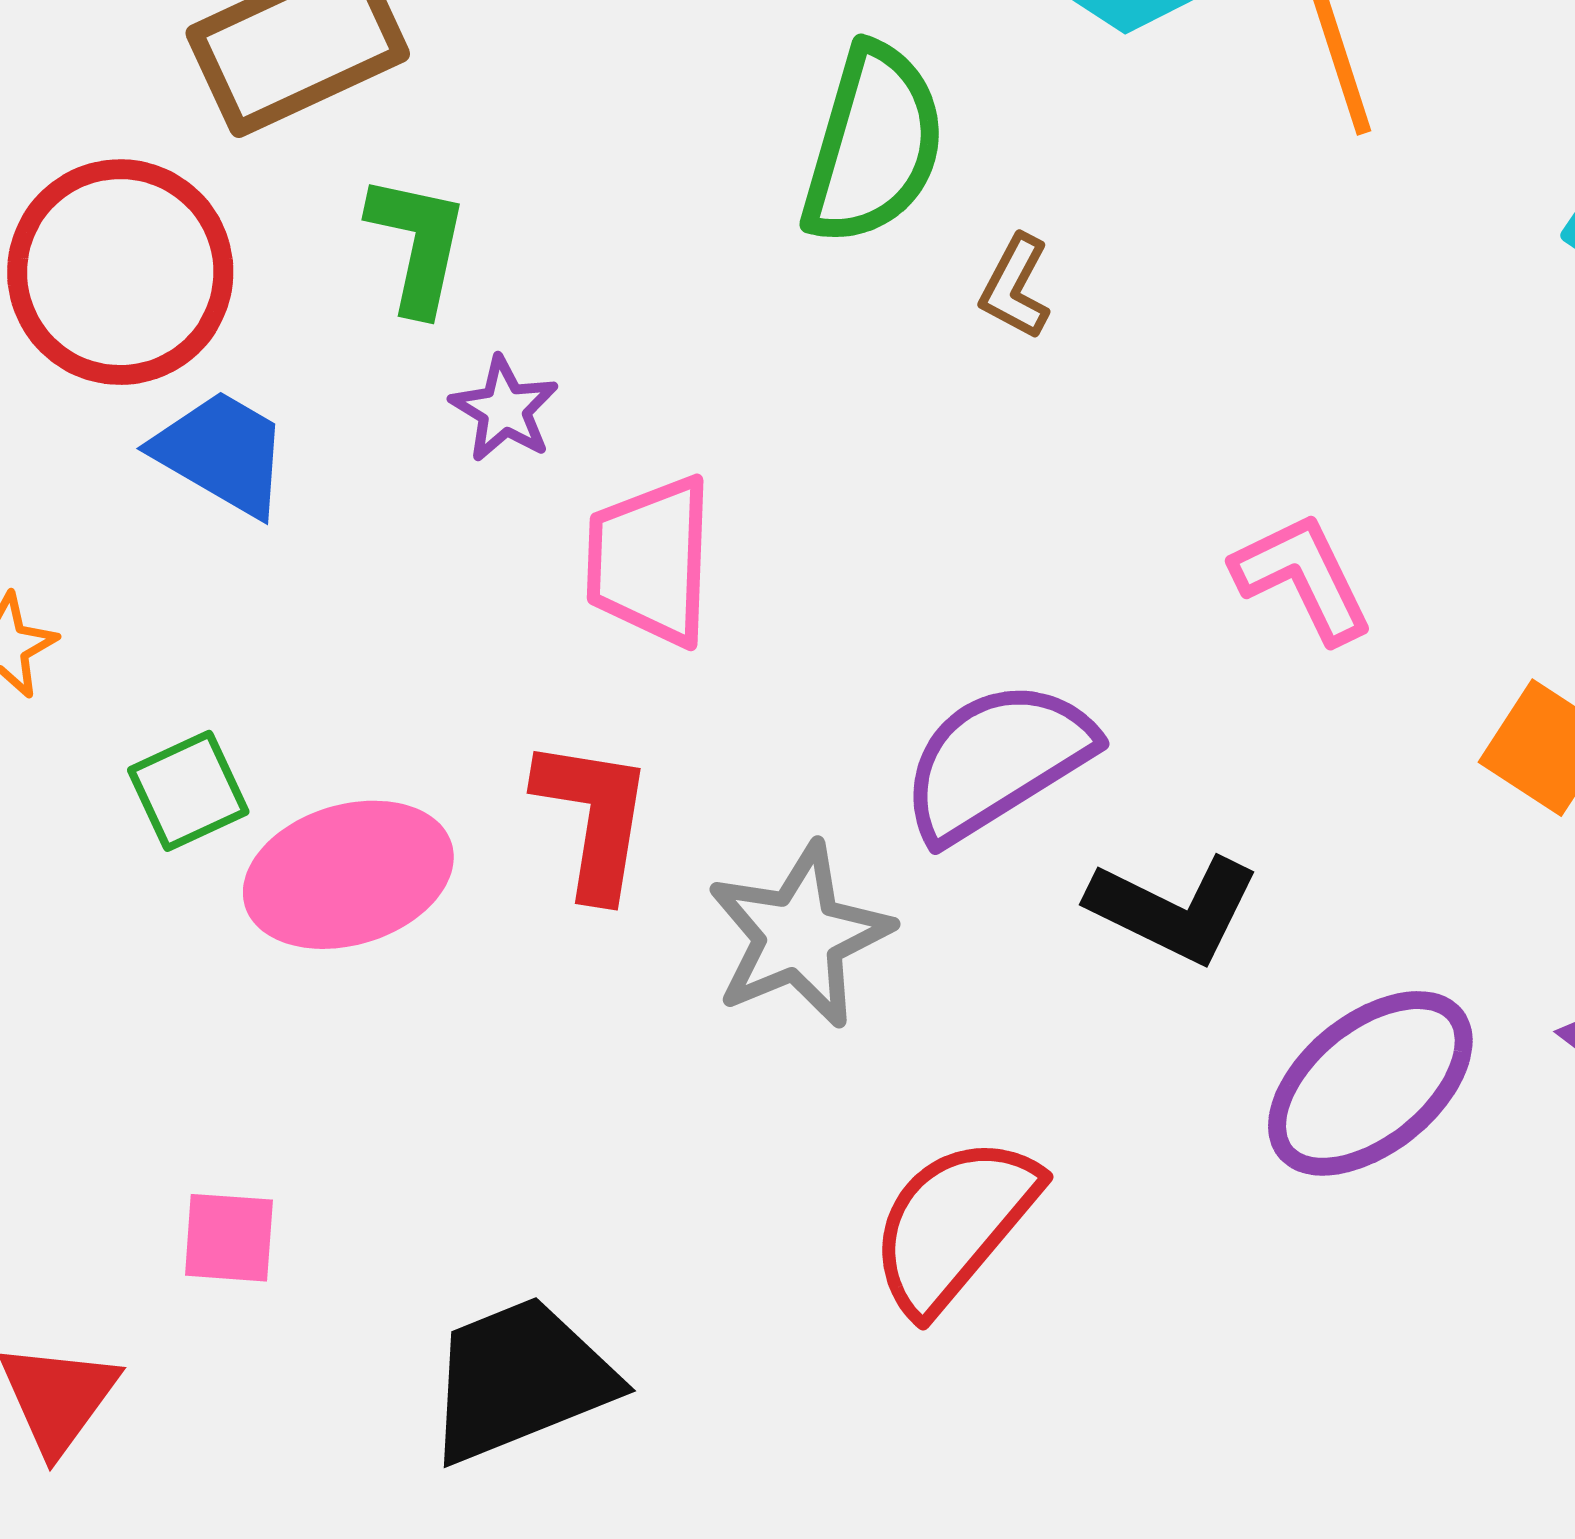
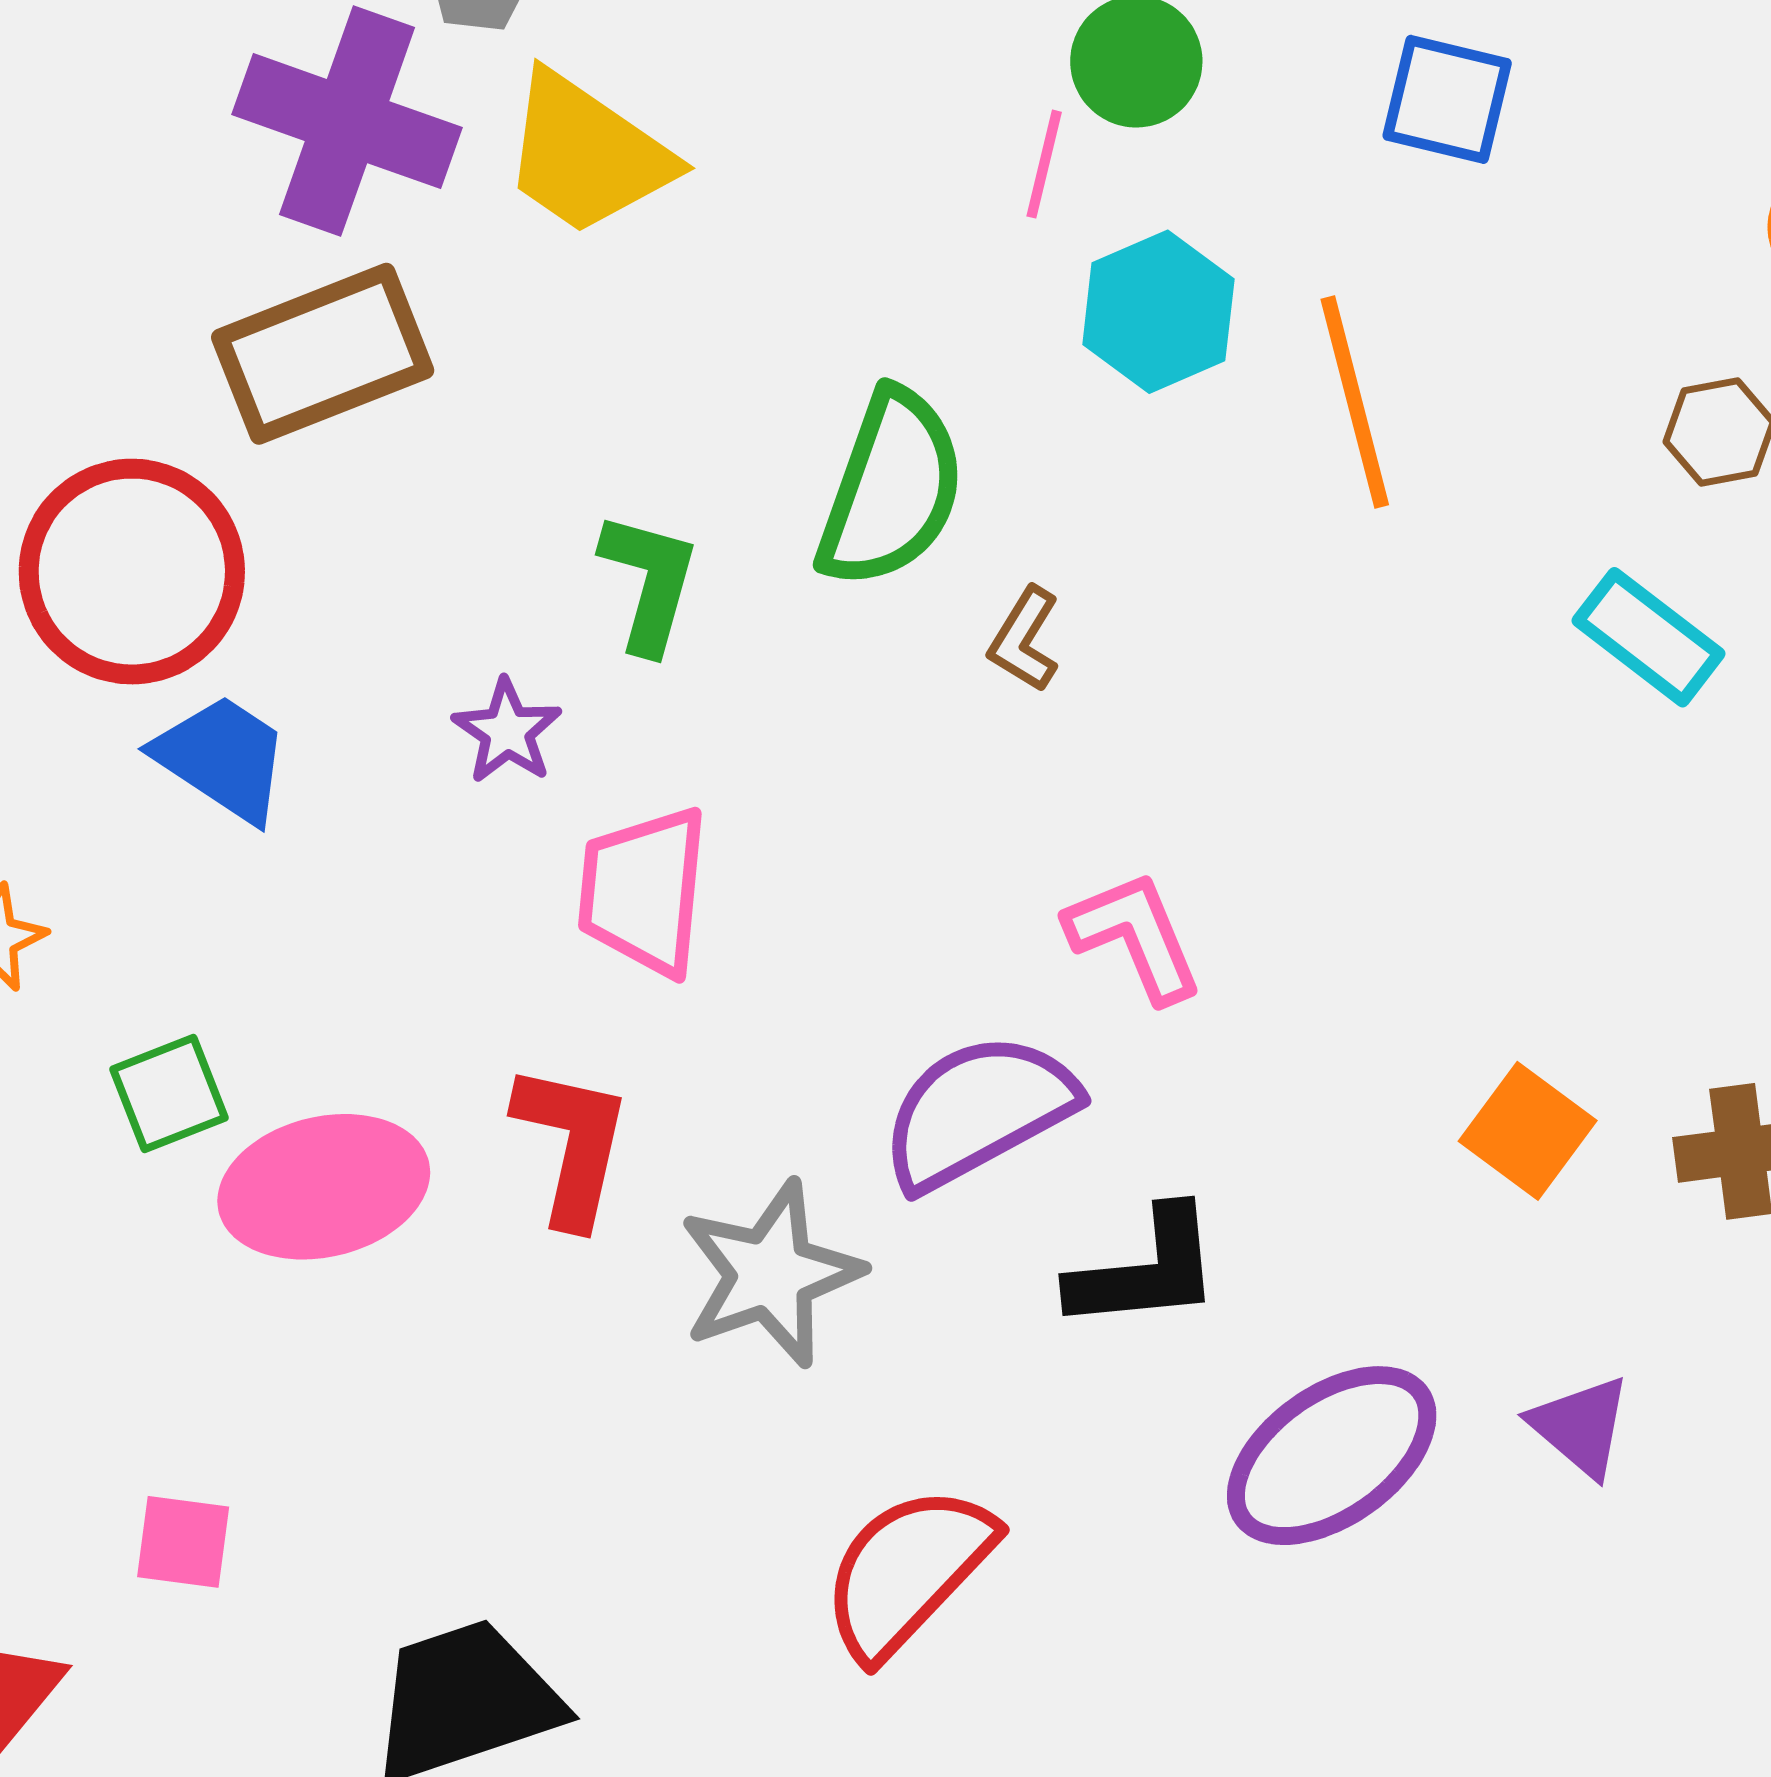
green L-shape: (417, 244) -> (649, 582), moved
pink L-shape: (1303, 578) -> (1134, 936), moved
black L-shape: (1174, 909) -> (1146, 1270), turned -35

